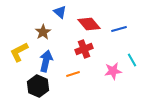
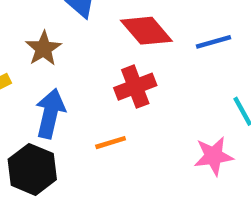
pink star: (113, 71) -> (214, 156), moved

